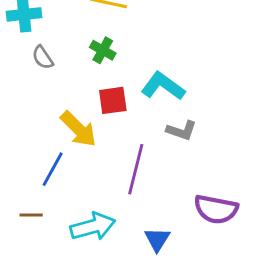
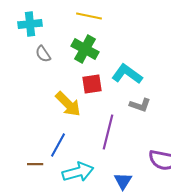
green cross: (103, 50) -> (85, 49), size x1.5
blue line: (53, 169) -> (58, 145), moved

